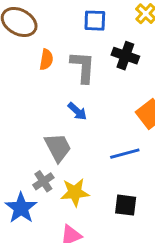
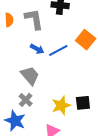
blue line: (125, 154) -> (58, 51), moved
yellow star: (75, 192) -> (61, 105), moved

